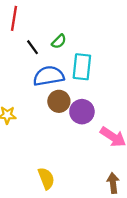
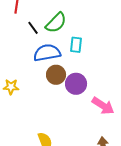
green semicircle: (59, 41) -> (56, 23), size x1.6
cyan rectangle: (82, 67) -> (76, 45), size x0.7

